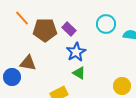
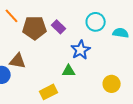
blue star: (76, 52) -> (81, 50), moved
green triangle: (79, 73) -> (69, 71), turned -32

